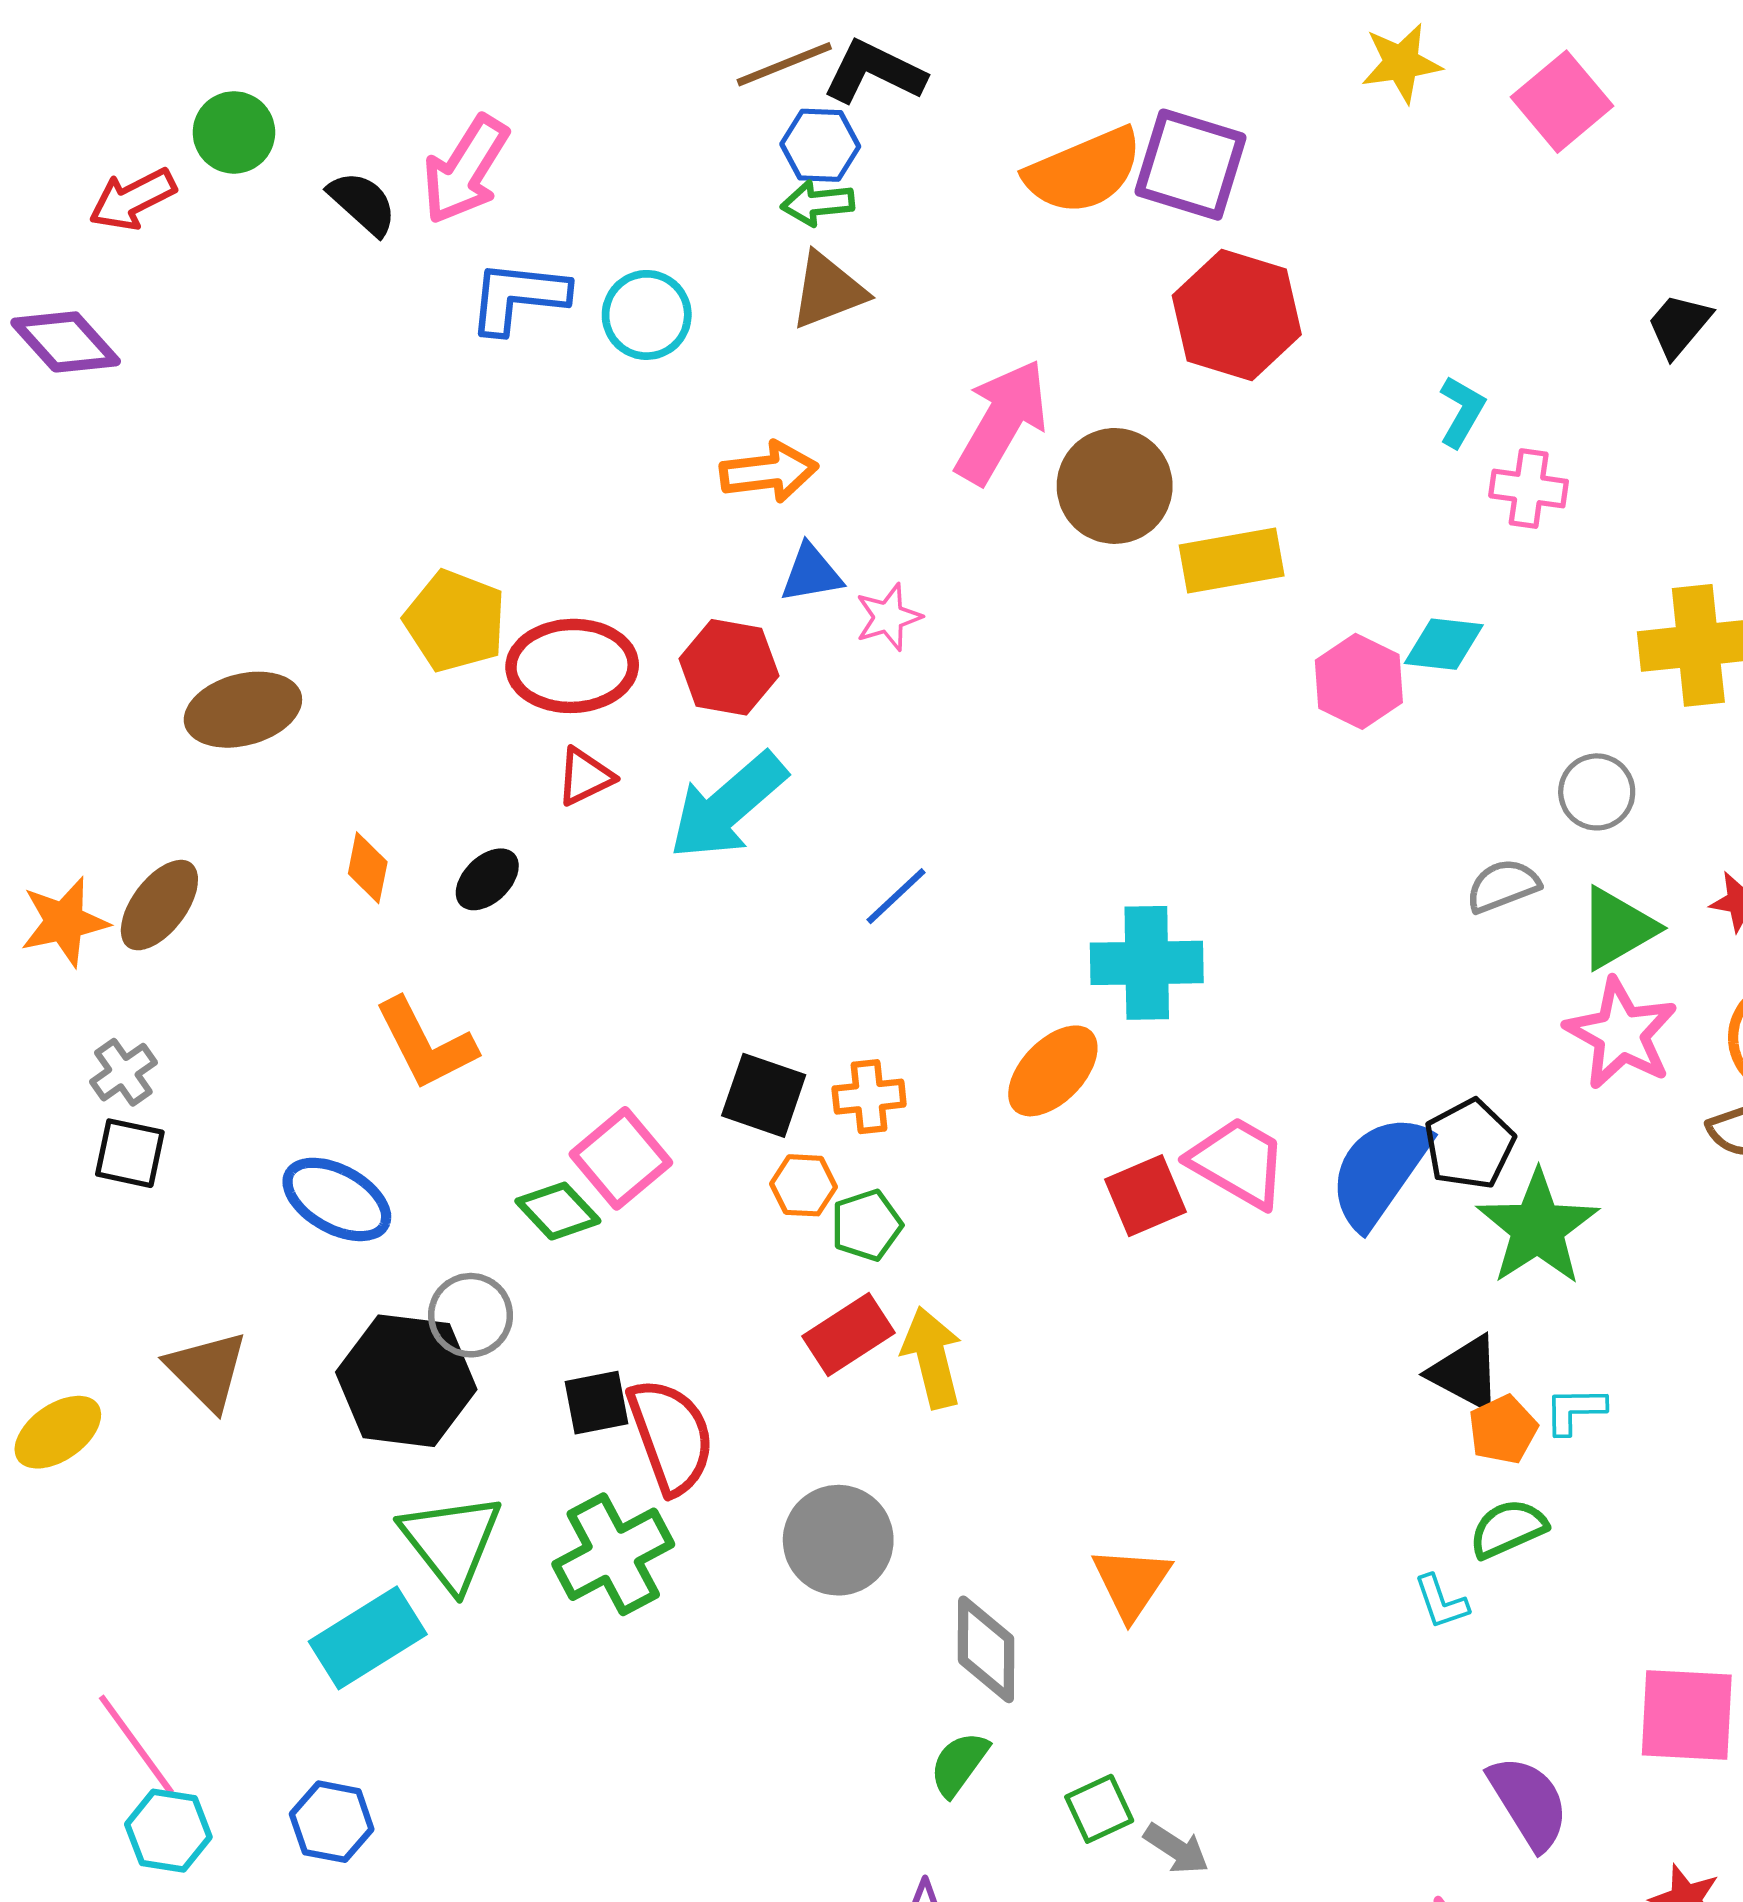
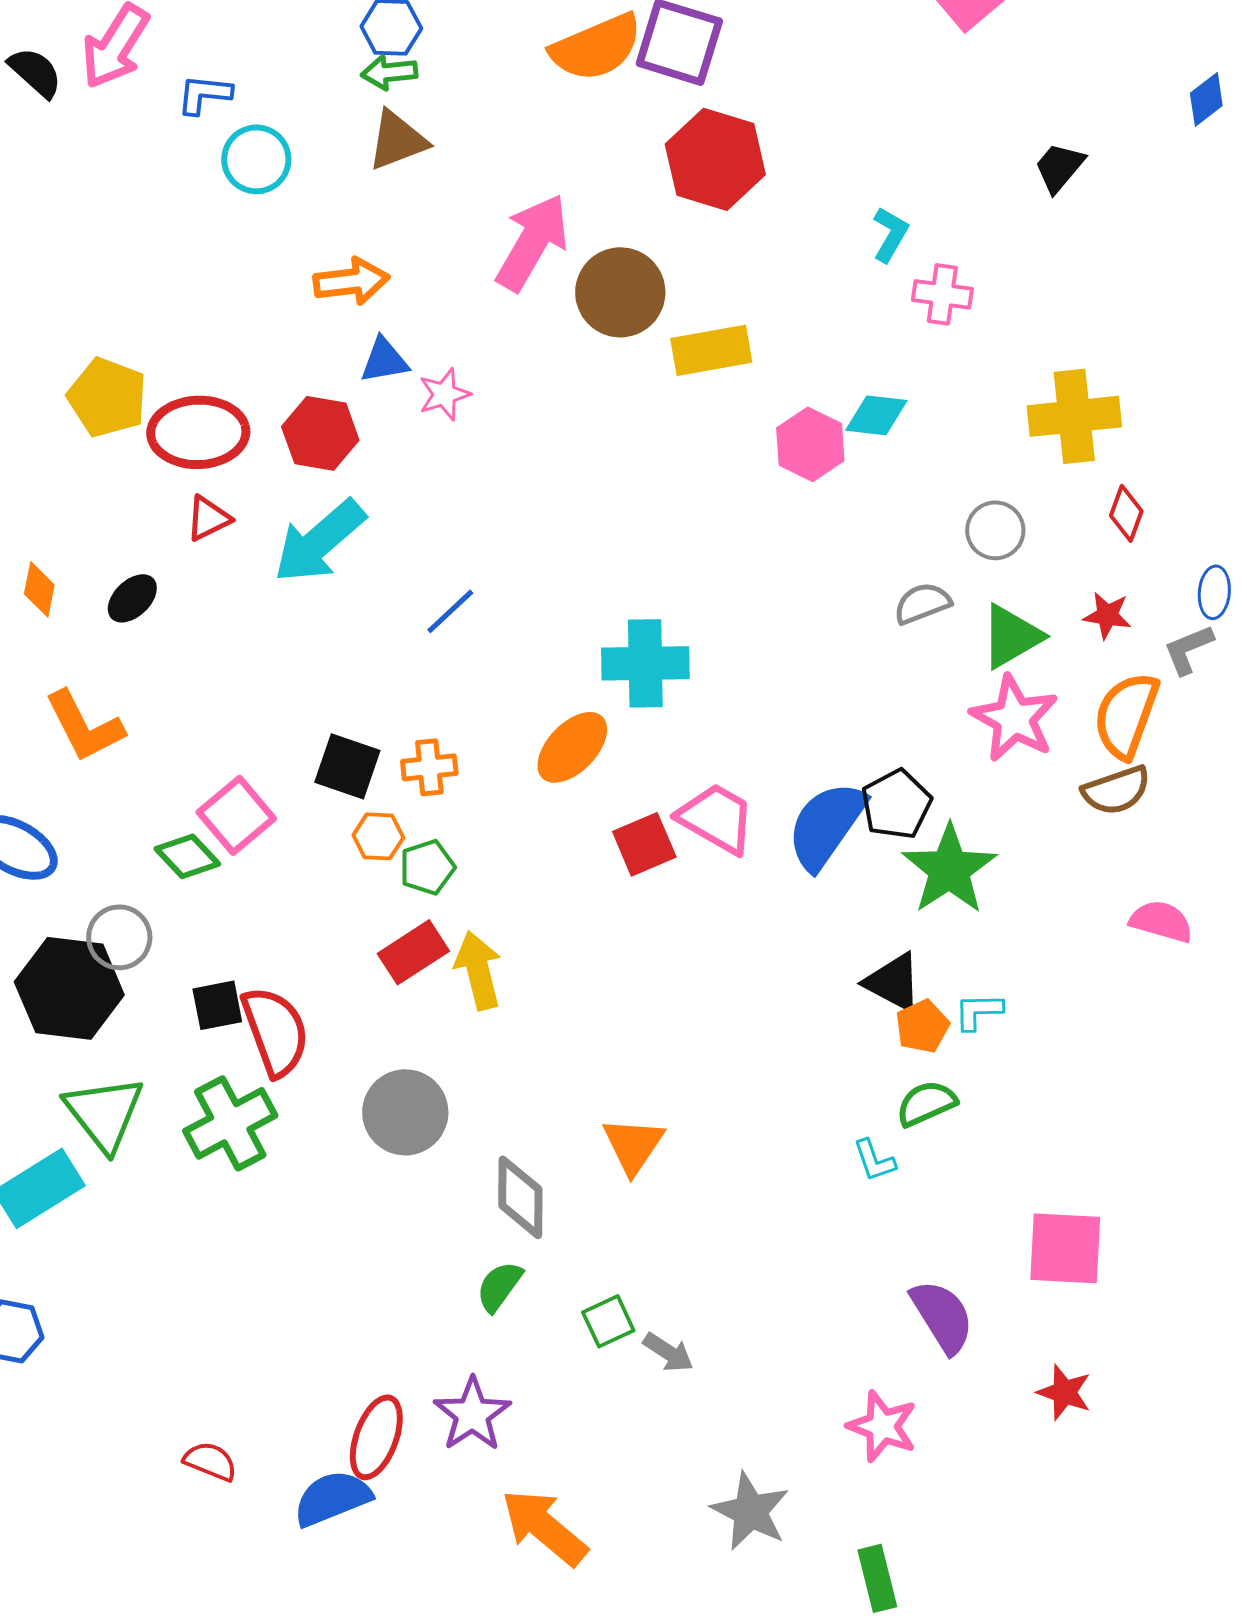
blue L-shape: (518, 297) -> (204, 94), moved, size x0.7

